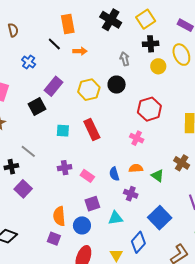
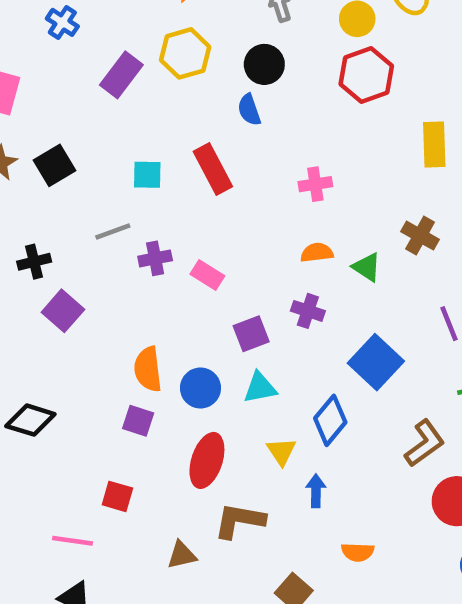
yellow hexagon: (89, 90) -> (185, 53), moved
black square: (37, 107) -> (54, 165), moved
red hexagon: (149, 109) -> (366, 75), moved
pink cross: (137, 138) -> (315, 184), turned -32
gray line: (28, 151) -> (113, 232), moved, turned -56
blue semicircle: (114, 174) -> (249, 110), moved
purple square: (92, 204) -> (251, 334), moved
cyan triangle: (116, 218) -> (260, 388), moved

